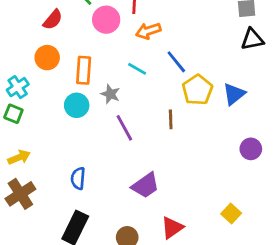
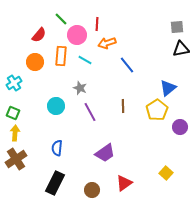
cyan line: (137, 69) -> (85, 60), moved
orange rectangle: (84, 70) -> (61, 56), moved
yellow pentagon: (197, 90) -> (157, 110), moved
cyan circle: (77, 105) -> (56, 106), moved
green square: (13, 114) -> (13, 113), moved
yellow arrow: (19, 157) -> (15, 133), turned -63

